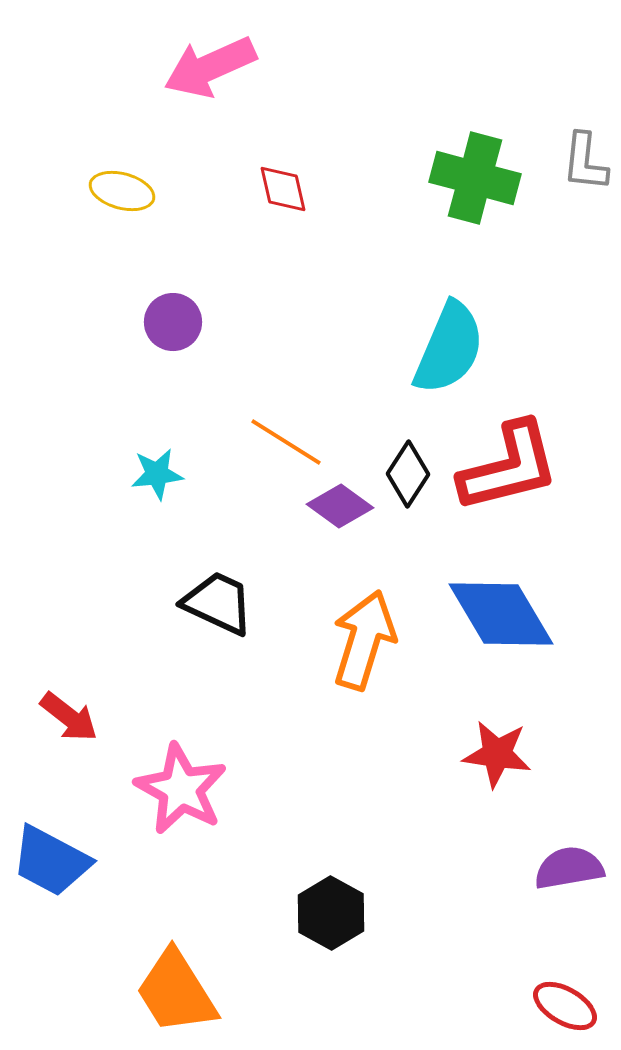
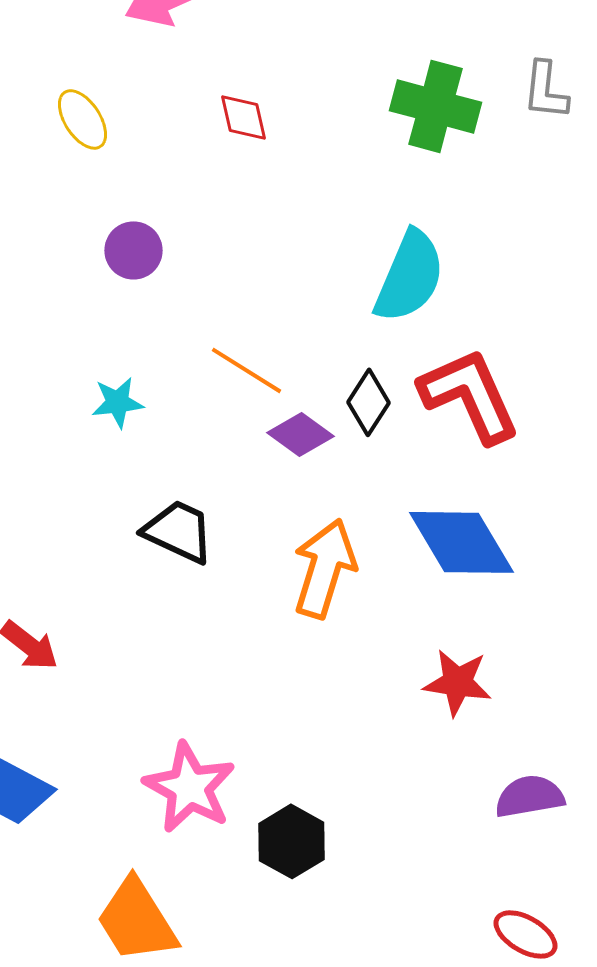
yellow ellipse: (122, 191) -> (82, 119), turned 42
red L-shape: (509, 467) -> (470, 395), turned -100
pink star: (181, 789) -> (190, 787), moved

